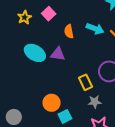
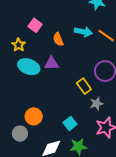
yellow star: (25, 17) -> (19, 45), moved
orange circle: (52, 103) -> (34, 116), moved

